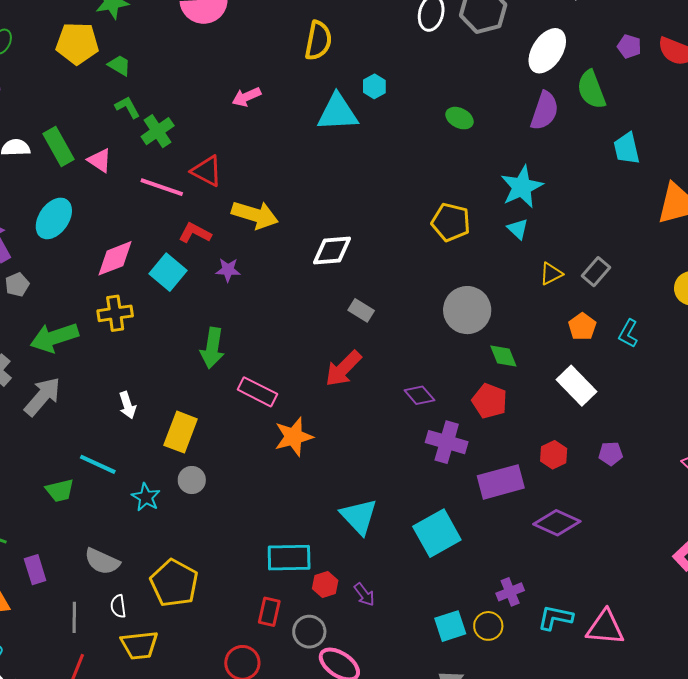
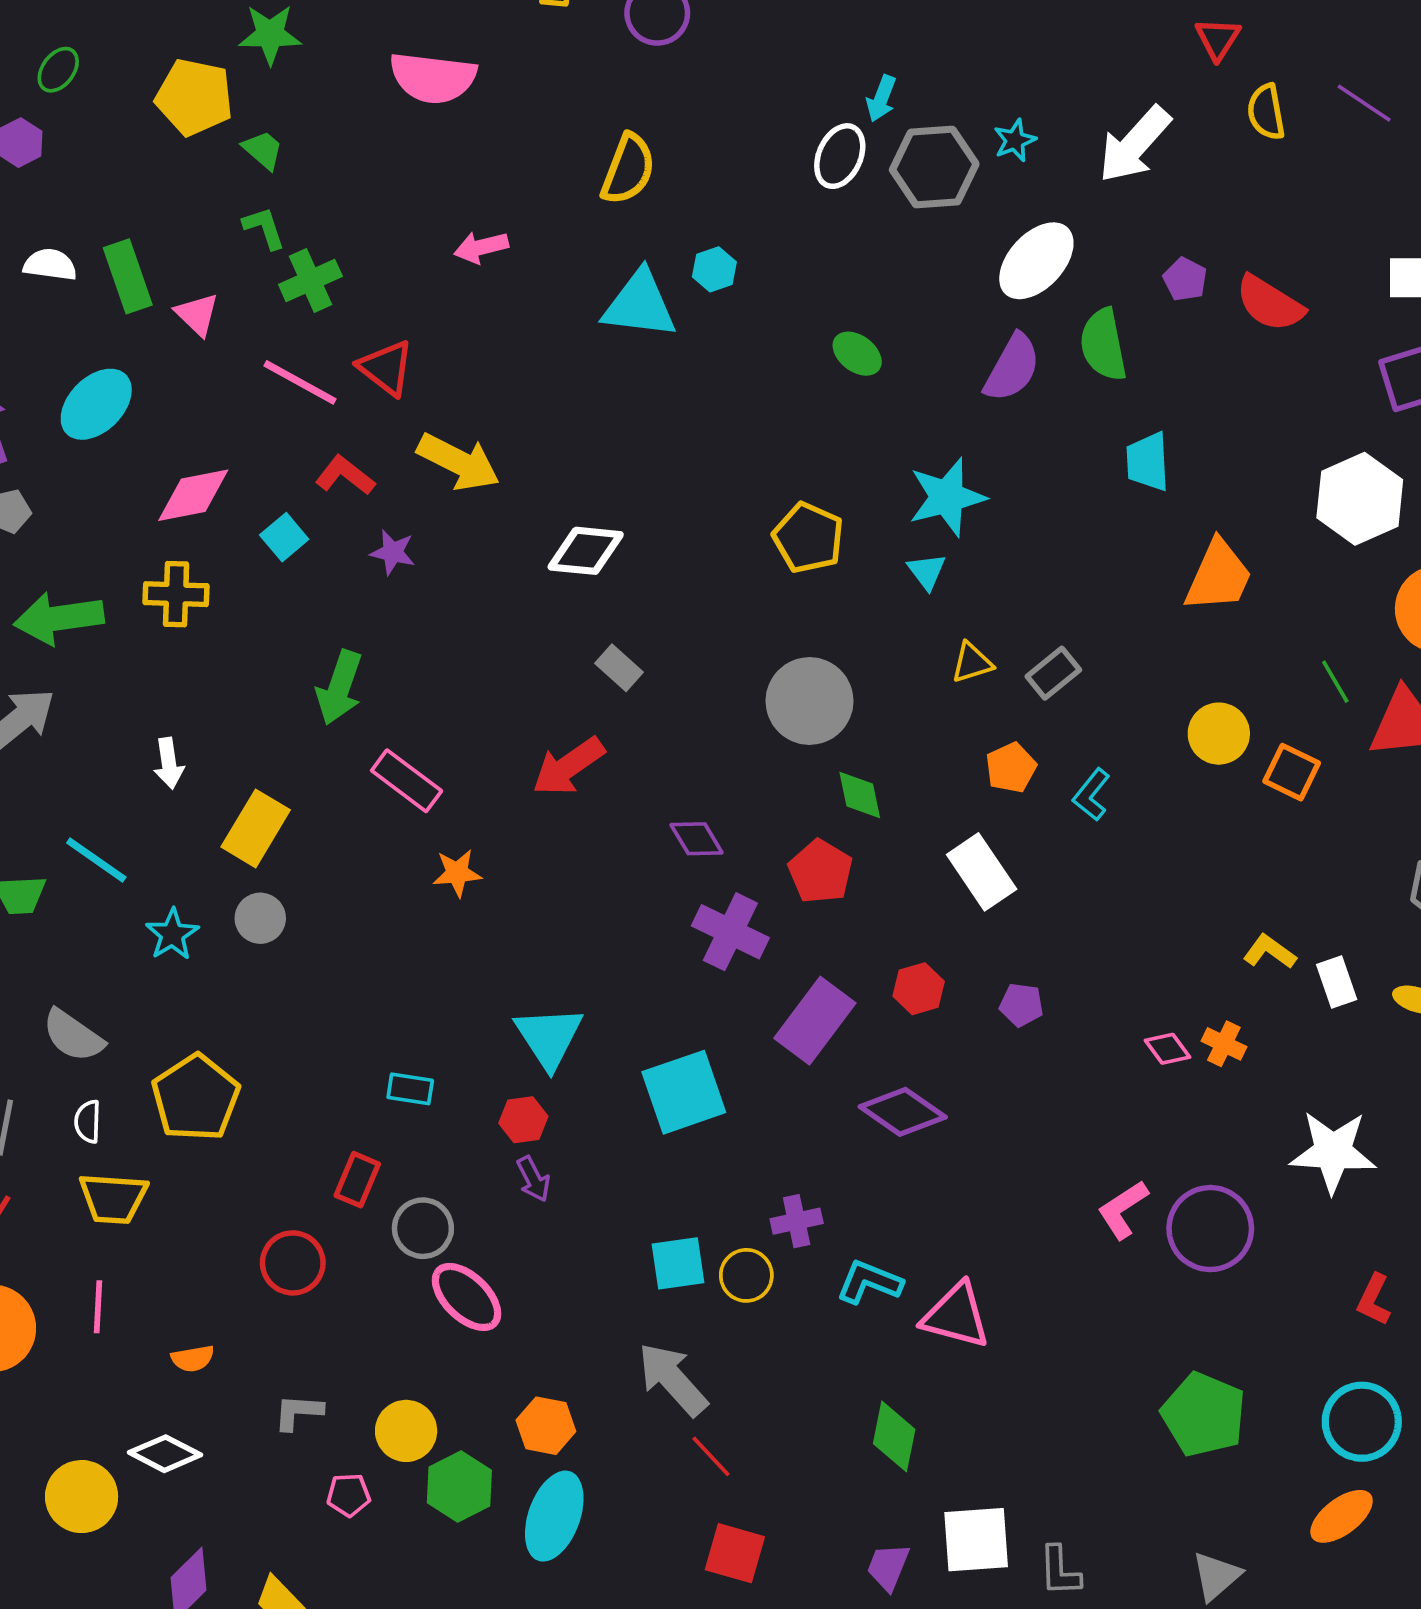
cyan square: (168, 272) -> (284, 537), size x0.7
orange star: (294, 437) -> (457, 873), size x0.7
purple rectangle: (501, 482) -> (815, 1021), turned -48
cyan rectangle: (289, 558) -> (410, 1089), size x0.6
red hexagon: (325, 585) -> (523, 1120), moved

